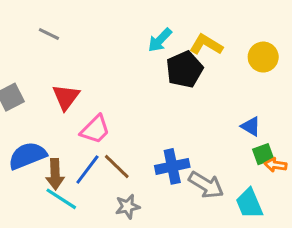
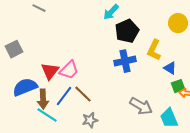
yellow L-shape: (206, 45) -> (154, 50), moved, turned -95
red triangle: (66, 97) -> (50, 71), moved
blue cross: (172, 166) -> (125, 61), moved

